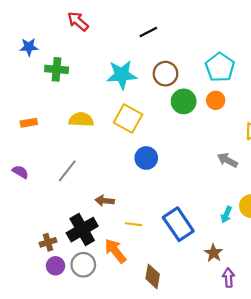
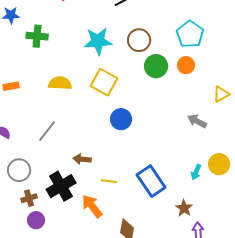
gray circle: (83, 265) -> (19, 170), moved

